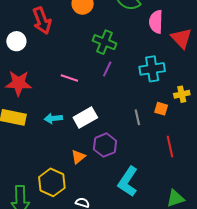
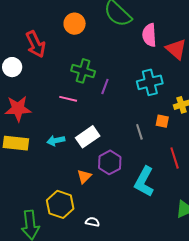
green cross: (104, 42) -> (83, 71), moved
cyan L-shape: (128, 182) -> (144, 182), moved

